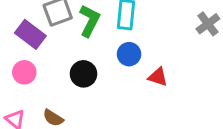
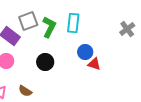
blue circle: (129, 54) -> (85, 52), moved

